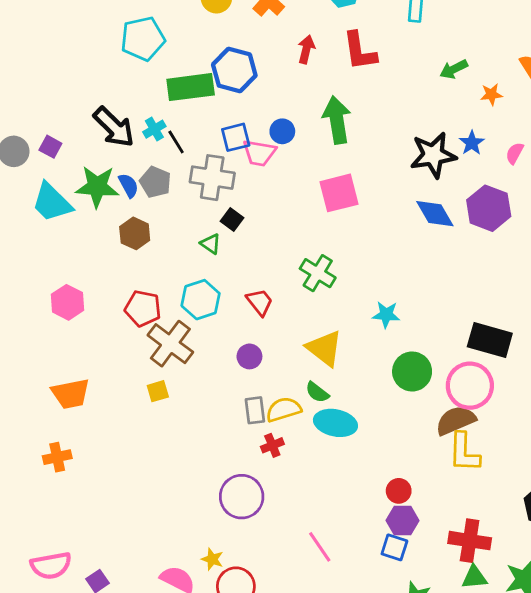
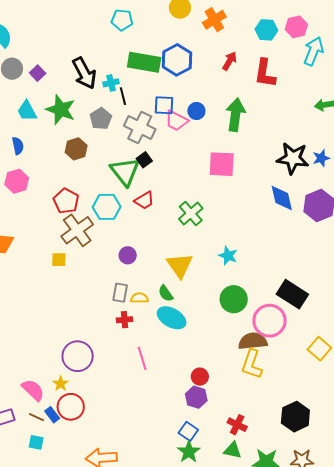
cyan pentagon: (143, 39) -> (122, 20), size x0.7
blue semicircle: (129, 185) -> (18, 146), moved
cyan trapezoid: (52, 202) -> (27, 111), size x0.7
green triangle: (211, 244) -> (125, 172), size x2.0
red trapezoid: (260, 302) -> (144, 200), moved, turned 80
yellow semicircle: (284, 409) -> (139, 298), size x0.7
purple circle: (242, 497) -> (78, 356), moved
red cross: (470, 541) -> (237, 425), size x0.7
pink line: (320, 547) -> (142, 358), moved
blue square: (394, 547) -> (188, 431), moved

